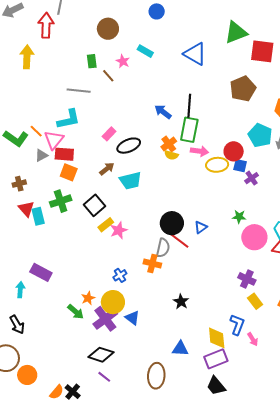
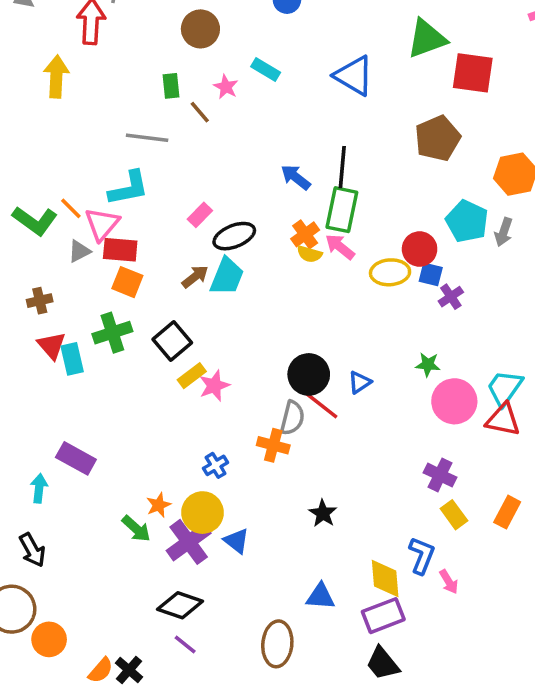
pink arrow: (200, 151) -> (340, 247), moved, turned -150
cyan trapezoid: (130, 181) -> (227, 276), moved, turned -55

